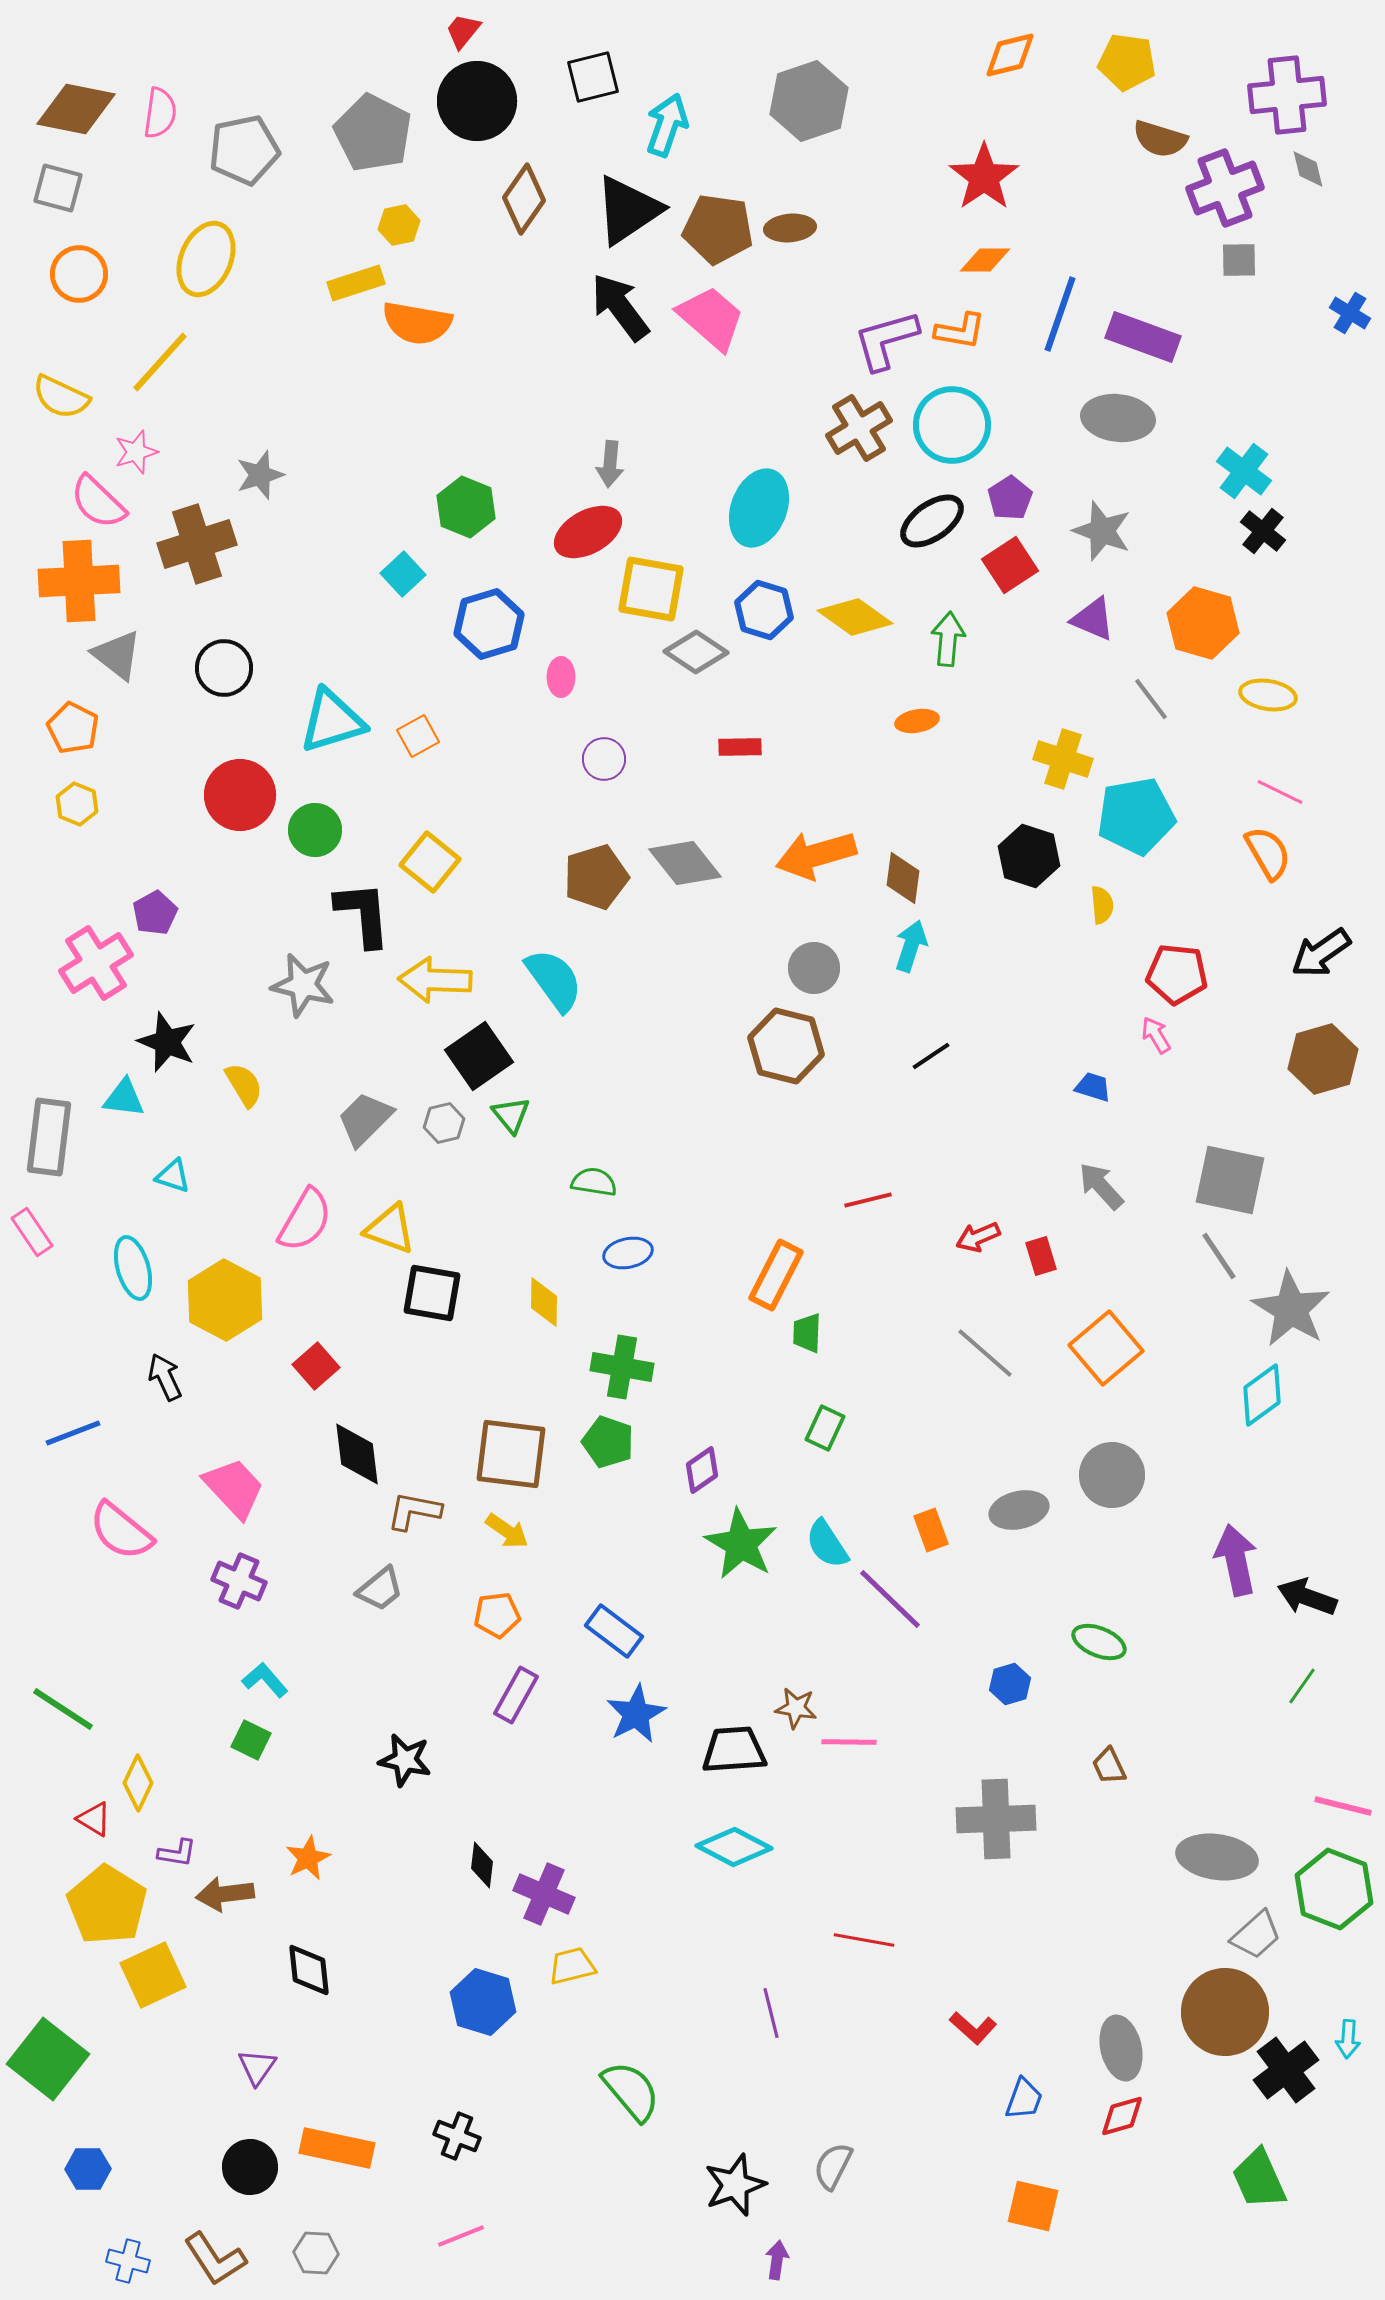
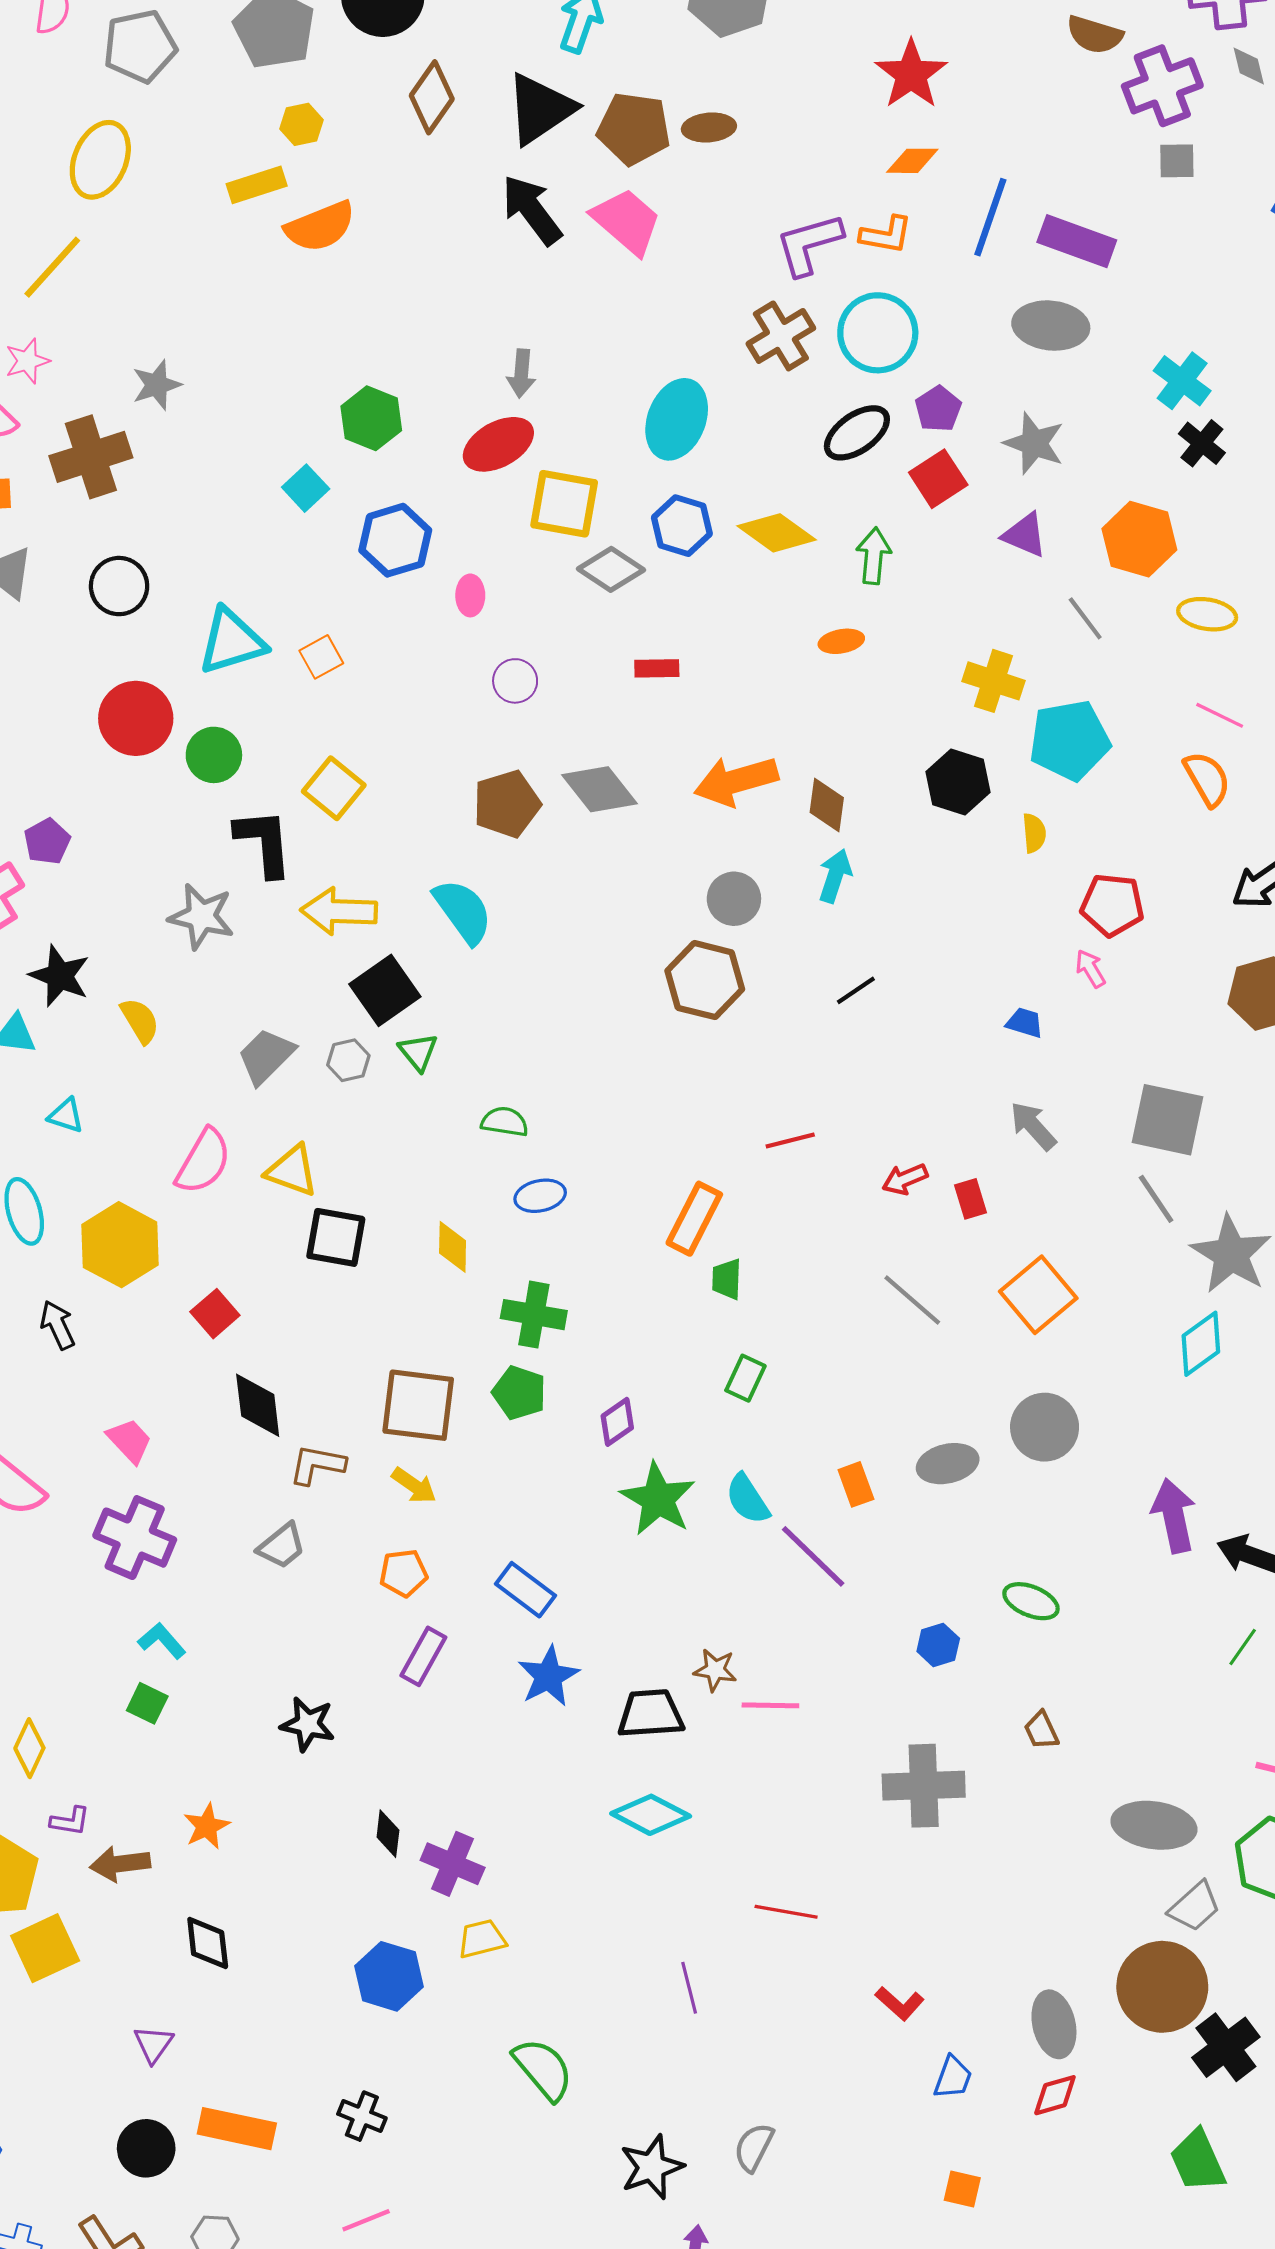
orange semicircle: (417, 323) -> (320, 227), turned -32
pink trapezoid: (234, 1488) -> (129, 1441), size x0.7
purple cross: (239, 1581) -> (135, 1538), size x1.4
orange square: (1033, 2206) -> (962, 2189), size x0.7

